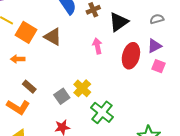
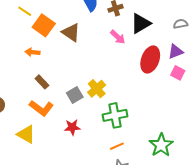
pink arrow: (97, 46) -> (118, 37), moved, turned 140
orange L-shape: (18, 107) -> (41, 108), moved
green cross: (102, 112) -> (115, 115), turned 35

